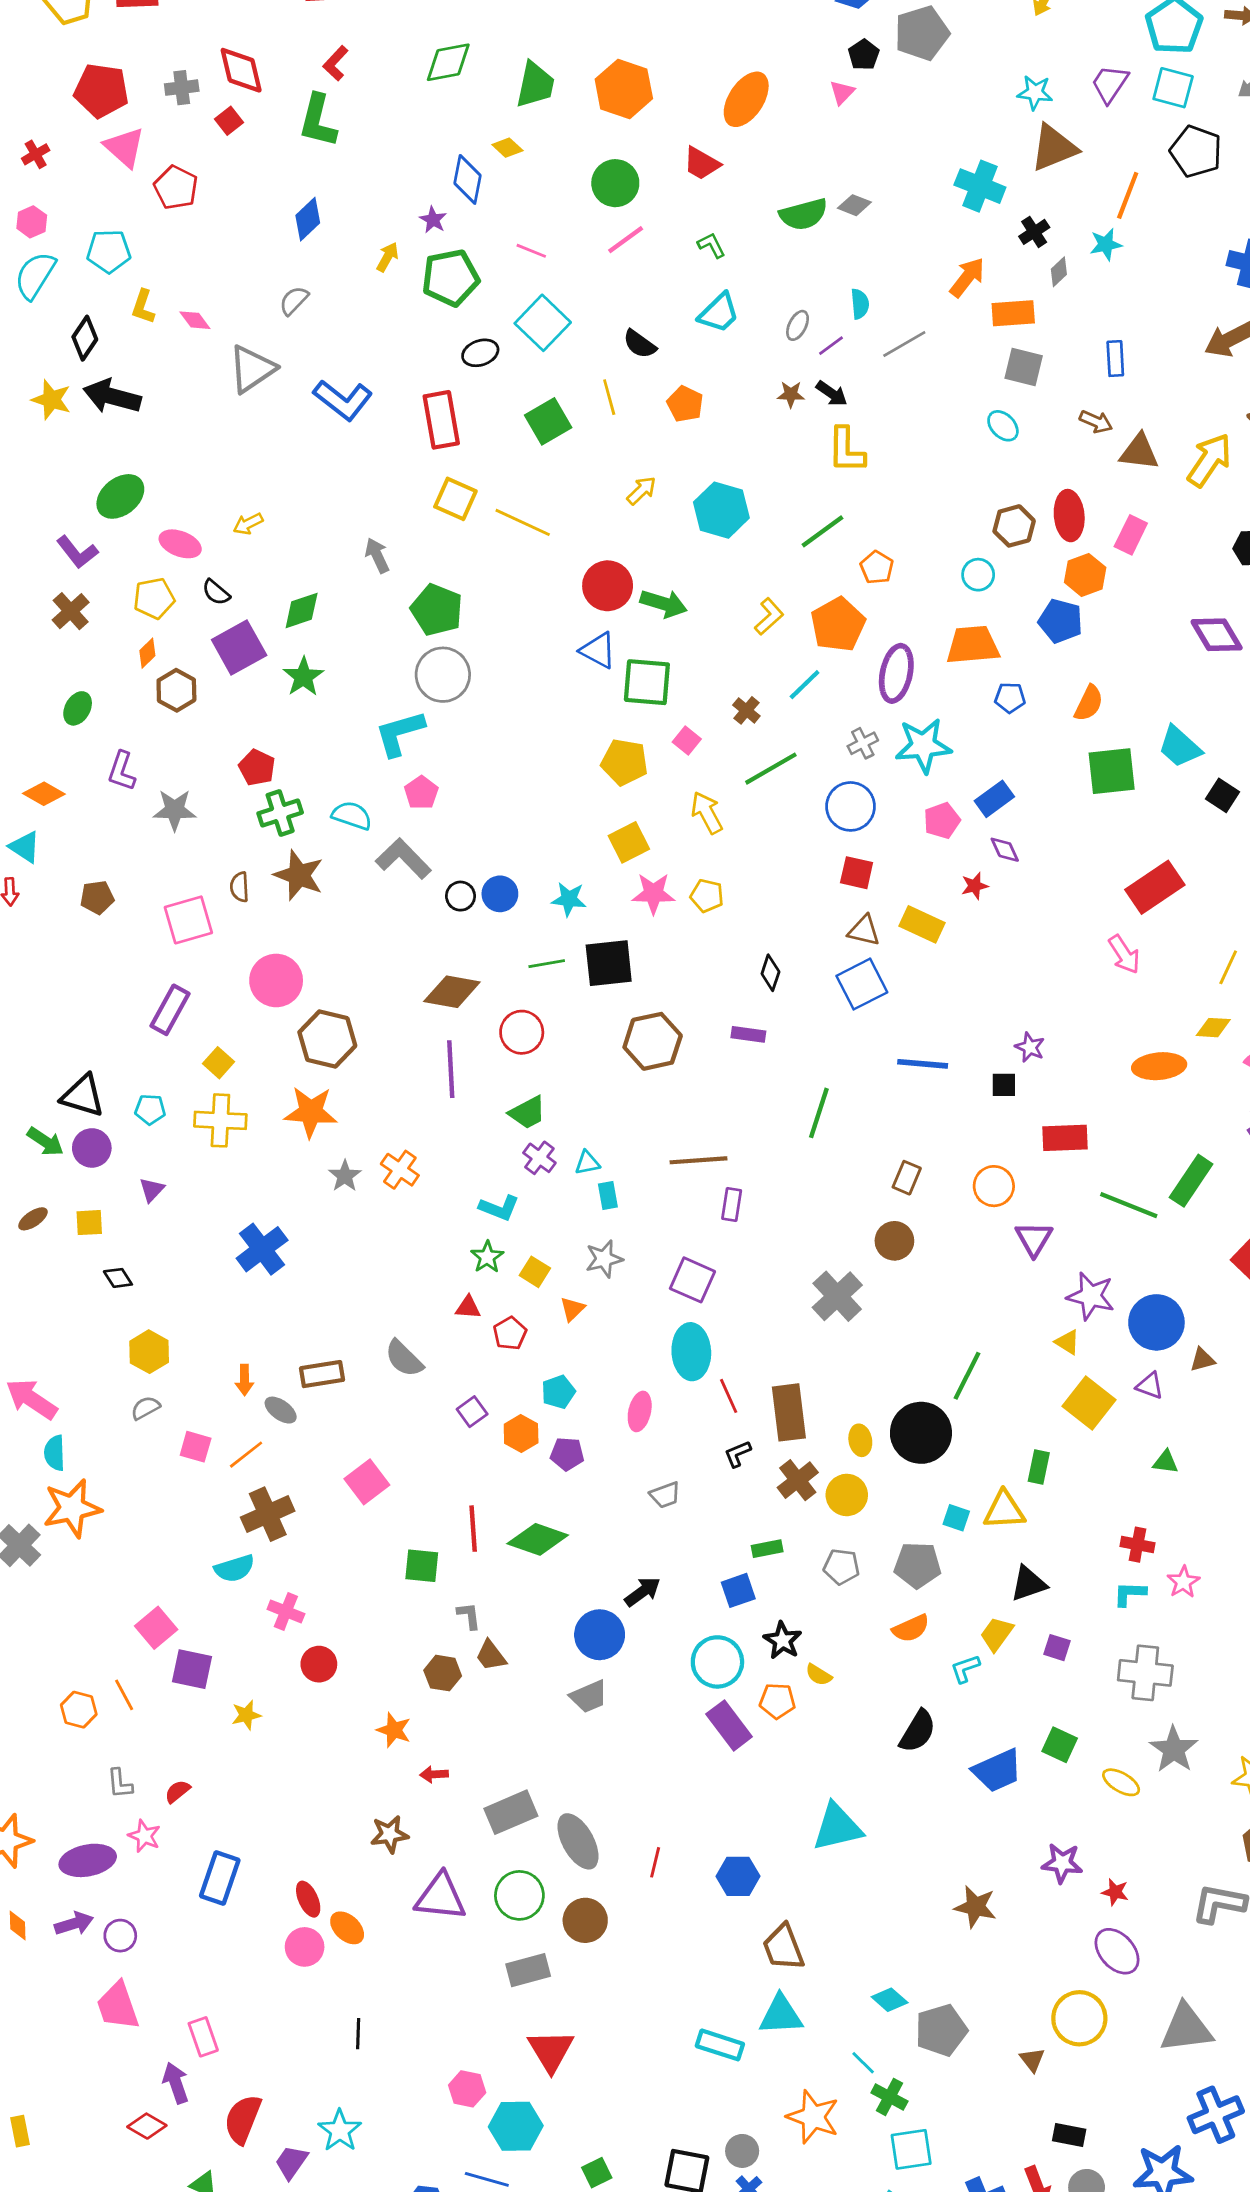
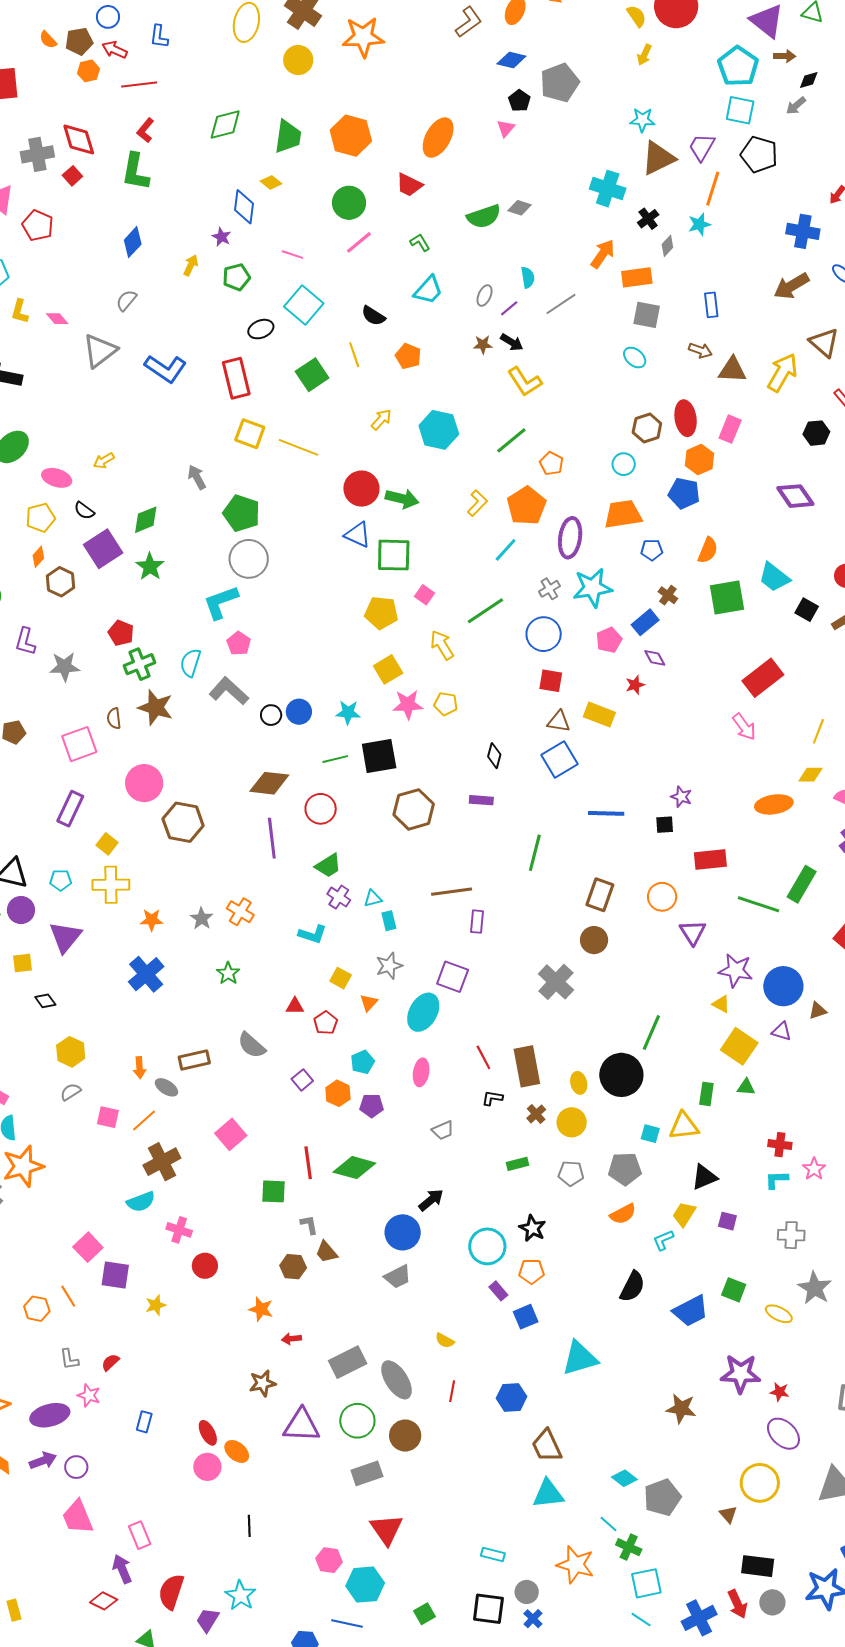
purple trapezoid: (1110, 84) -> (702, 147), moved
gray cross: (182, 88) -> (37, 154), size x1.4
green pentagon: (450, 278) -> (236, 277), size x0.7
yellow L-shape: (846, 450) -> (525, 382), turned -30
brown cross: (746, 710) -> (668, 595), moved
cyan semicircle: (352, 815) -> (191, 663), turned -88
orange star: (311, 1112) -> (152, 920), moved, size x0.6
brown rectangle: (907, 1178) -> (600, 895), size x1.4
purple triangle: (152, 1190) -> (65, 937), size x1.8
green star: (487, 1257) -> (228, 973), moved
cyan ellipse: (691, 1352) -> (423, 1012), moved, turned 36
black L-shape: (738, 1454) -> (492, 1098), turned 35
green triangle: (1166, 1462) -> (746, 1087), moved
brown cross: (798, 1480) -> (536, 1114), size x0.7
blue square: (738, 1590) -> (526, 1317), moved
gray cross: (1145, 1673) -> (791, 1235), size x0.7
yellow semicircle: (819, 1675) -> (445, 1341), moved
purple rectangle: (729, 1725) -> (498, 1291), size x0.6
purple star: (1062, 1863) -> (741, 1374), size x1.4
blue rectangle: (220, 1878) -> (144, 1422), size x0.6
cyan rectangle: (720, 2045) -> (493, 1555), moved, size x0.7
black rectangle: (1069, 2135) -> (758, 1566), size x1.4

